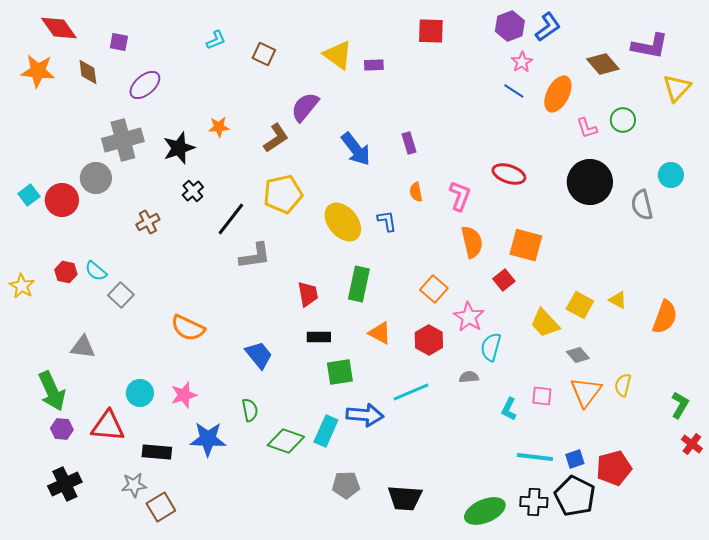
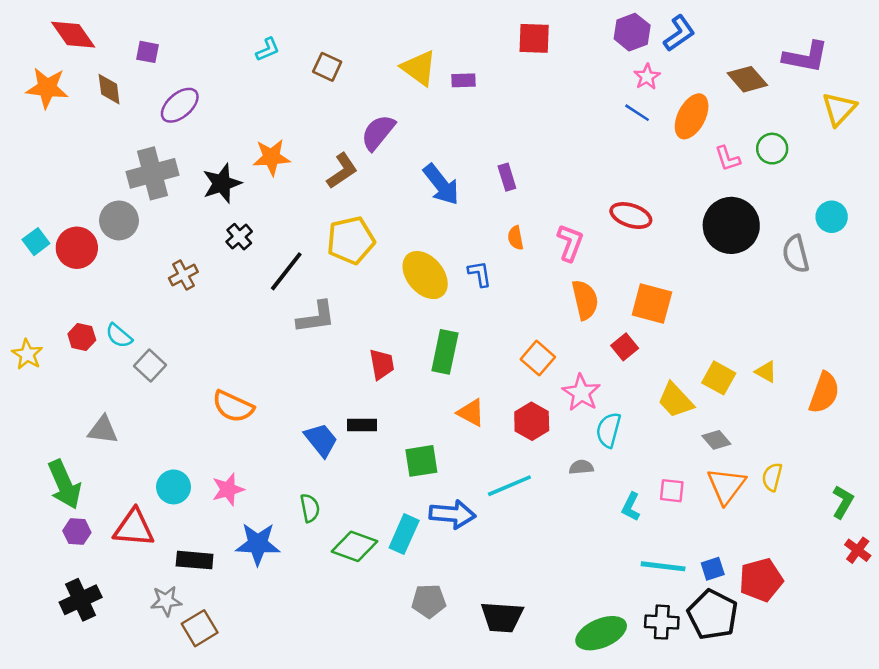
orange star: (219, 127) -> (271, 157), size x1.4
black rectangle: (319, 337) -> (362, 425), moved

